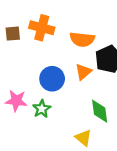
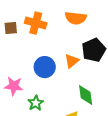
orange semicircle: (82, 39) -> (76, 18), moved
green star: (42, 109) -> (36, 103), moved

